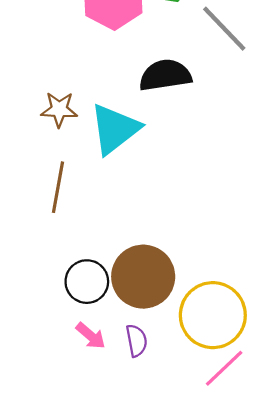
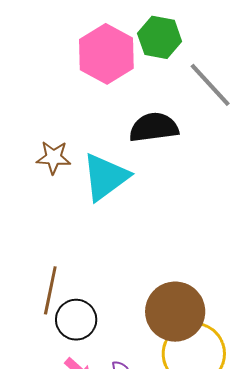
brown line: (58, 187) -> (50, 290), moved
brown circle: (143, 277) -> (175, 312), moved

